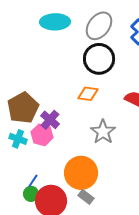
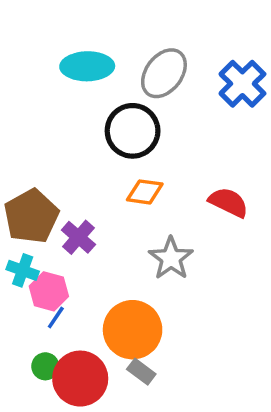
black circle: (99, 59) -> (133, 131), moved
pink hexagon: (42, 135) -> (49, 291), moved
blue line: (33, 181) -> (56, 317), moved

